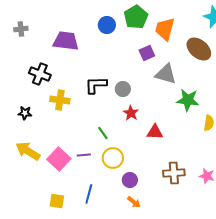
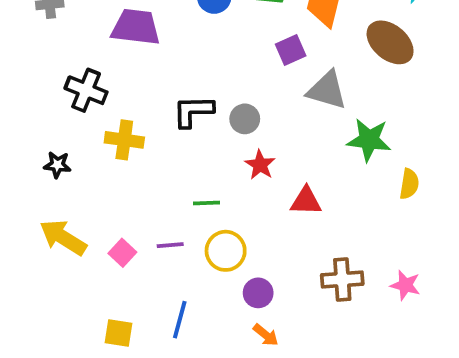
green line: (103, 133) -> (206, 203), turned -56
pink square: (59, 159) -> (122, 253), size x0.6

